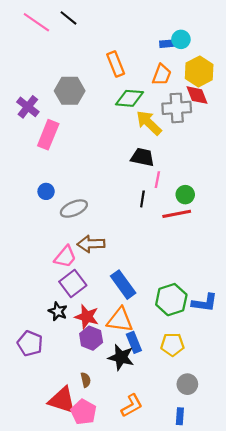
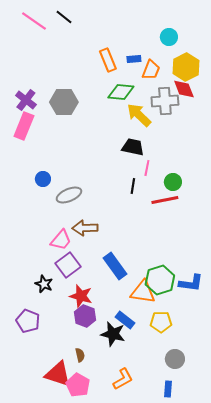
blue rectangle: (167, 44) -> (134, 59), moved
gray hexagon: (70, 91) -> (64, 102), moved
pink rectangle: (48, 135) -> (24, 126), moved
black star: (58, 311) -> (44, 284), moved
orange triangle: (120, 320) -> (143, 292), moved
blue rectangle: (134, 342) -> (125, 320), turned -30

